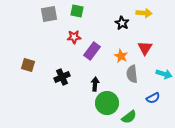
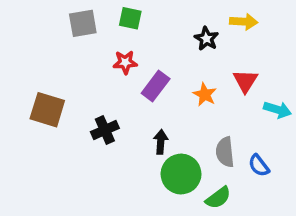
brown square: (28, 65) -> (47, 110), size x1.5
gray semicircle: (132, 74) -> (225, 152), moved
cyan arrow: (164, 74) -> (277, 110), moved
blue semicircle: (153, 98) -> (259, 166), turned 80

